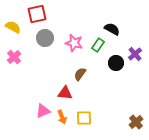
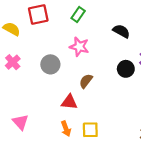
gray circle: (45, 38) -> (50, 64), moved
green rectangle: (98, 45) -> (78, 15), moved
pink triangle: (43, 111) -> (20, 122), moved, turned -49

